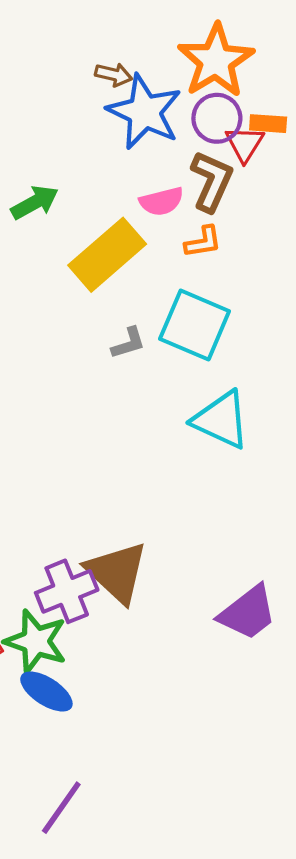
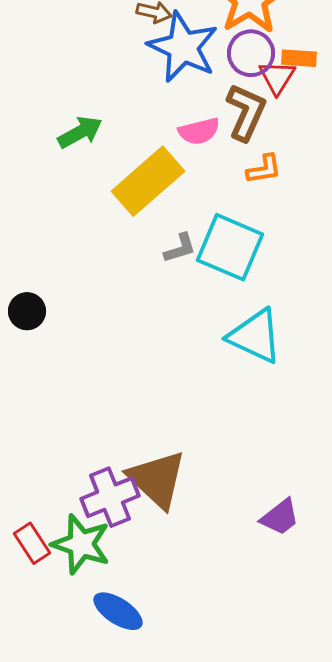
orange L-shape: (203, 242) -> (264, 169), moved
gray L-shape: (128, 343) -> (180, 248), moved
purple trapezoid: (248, 613) -> (280, 517), size x0.7
blue ellipse: (46, 692) -> (118, 611), moved

